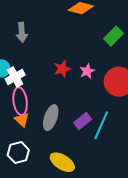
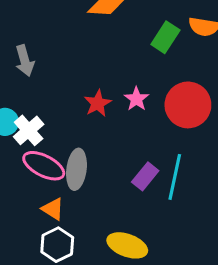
pink ellipse: (20, 101) -> (44, 166), turned -44
gray ellipse: (51, 118) -> (76, 169), moved
orange triangle: (22, 120) -> (53, 209), moved

